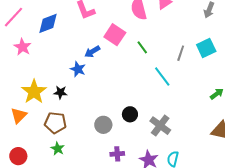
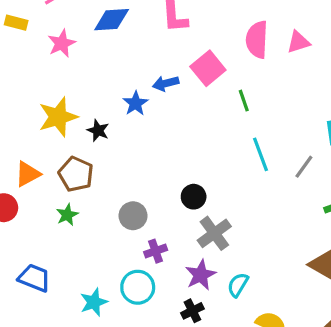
gray line: (181, 53) -> (304, 167), moved
orange triangle: (19, 115) -> (28, 174), moved
gray circle: (103, 125) -> (133, 216), moved
gray cross: (160, 126) -> (214, 233), moved
purple cross: (117, 154) -> (156, 251), turned -32

